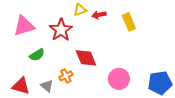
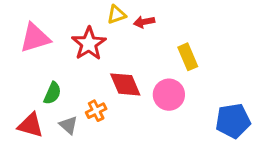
yellow rectangle: (129, 22) -> (188, 57), moved
green semicircle: (37, 55) -> (52, 93), moved, turned -35
pink circle: (119, 79) -> (169, 95), moved

